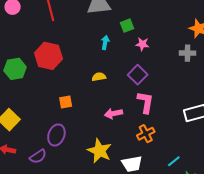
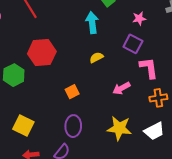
cyan arrow: (105, 42) -> (92, 23), size x1.5
pink star: (142, 44) -> (139, 19), moved
orange cross: (146, 134) -> (158, 98), turned 36

